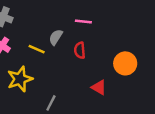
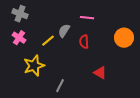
yellow line: (37, 49) -> (48, 41), turned -64
orange circle: (125, 63) -> (124, 38), moved

